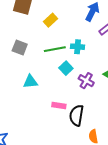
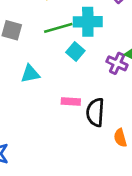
cyan cross: (78, 47) -> (88, 22), size x1.5
purple cross: (86, 81) -> (117, 63), moved

